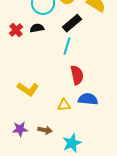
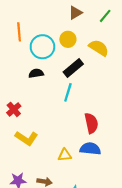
red cross: (16, 30) -> (14, 109), moved
red semicircle: (77, 75) -> (91, 123), moved

